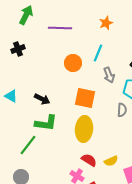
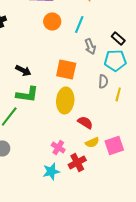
orange circle: (73, 63) -> (52, 21), moved
red semicircle: (89, 160) -> (85, 122), moved
yellow semicircle: (111, 161) -> (92, 142), moved

